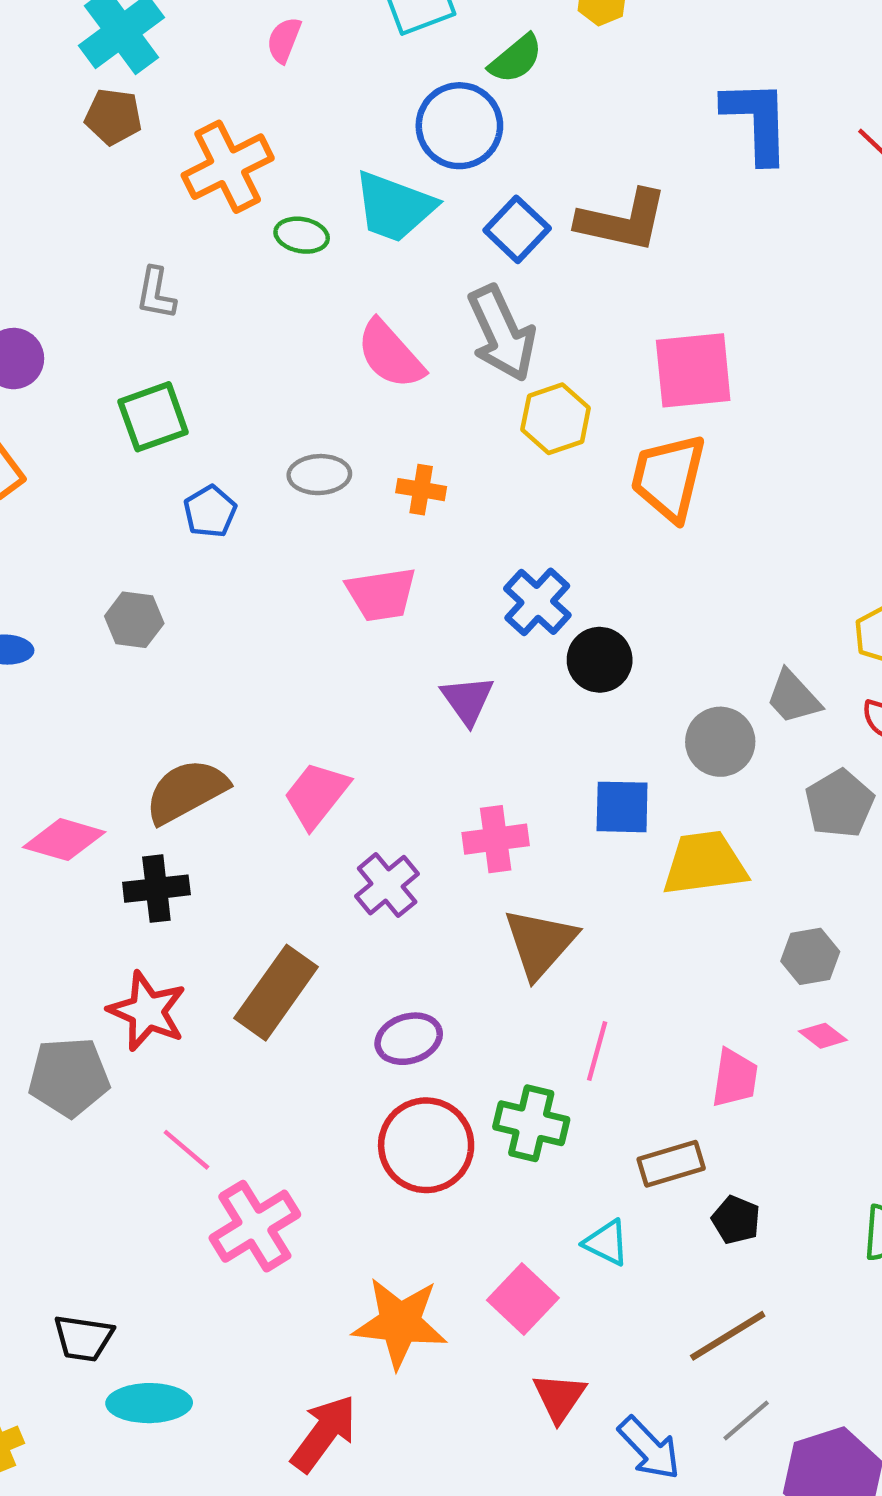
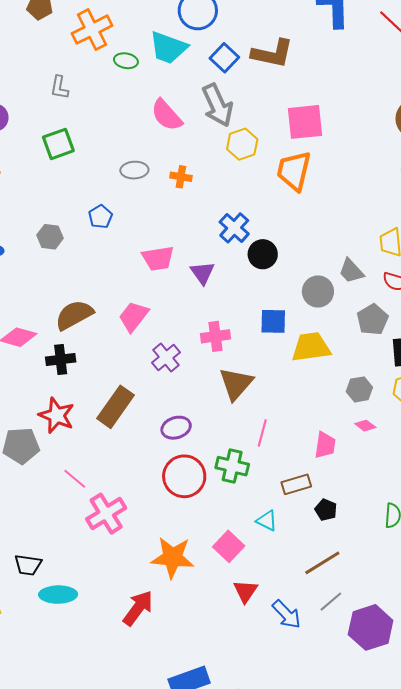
blue pentagon: (210, 511) -> (100, 217), moved
pink trapezoid: (381, 594) -> (158, 258), moved

